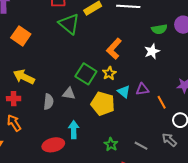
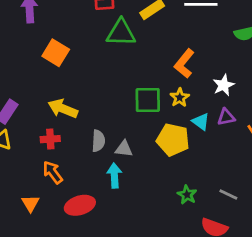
green triangle: (69, 24) -> (121, 33), turned -35
white star: (152, 51) -> (224, 85), moved
green square: (86, 74) -> (148, 100), turned -30
gray triangle: (69, 94) -> (124, 149), moved
cyan arrow: (74, 130) -> (114, 175), moved
red ellipse: (53, 145) -> (80, 205), moved

